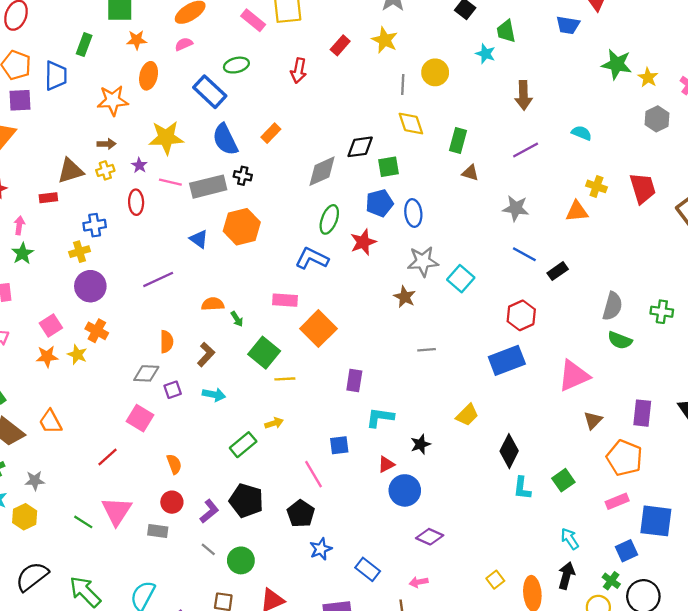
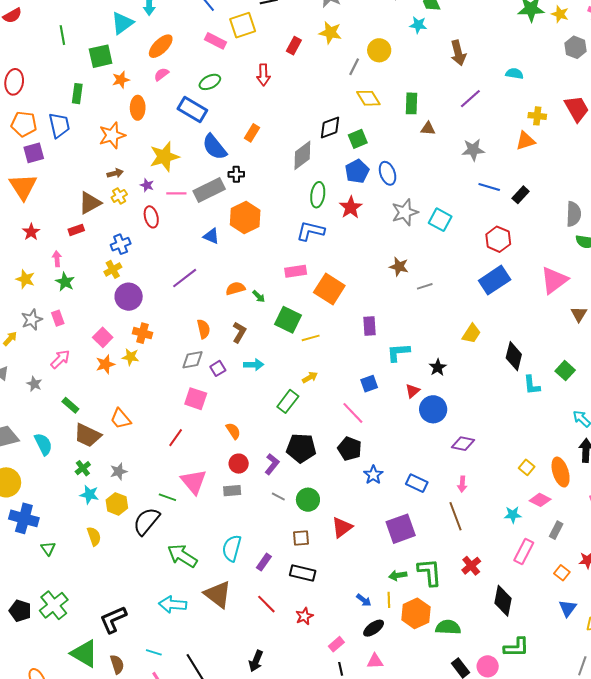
gray line: (403, 85) -> (354, 67), turned 36
brown star: (405, 297) -> (399, 267), moved
black semicircle: (32, 577) -> (146, 521), moved
pink arrow: (419, 582) -> (462, 484), turned -63

